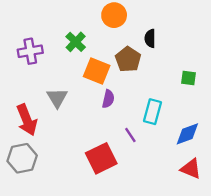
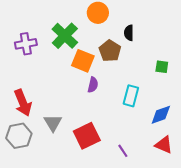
green cross: (76, 42) -> (65, 36), size x1.5
gray triangle: (57, 98) -> (53, 123), moved
purple line: (130, 135) -> (123, 151), moved

